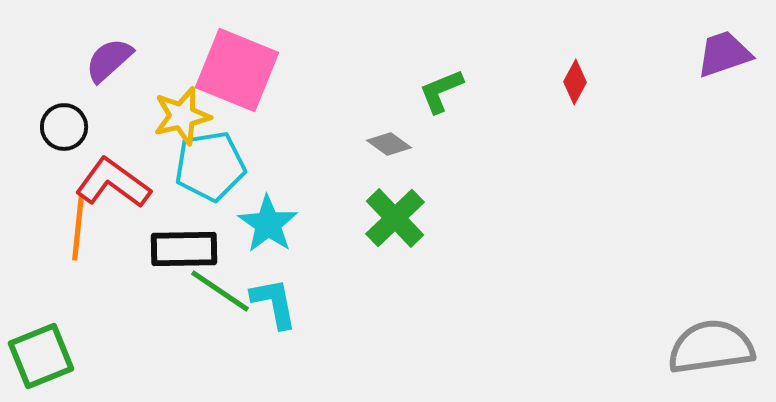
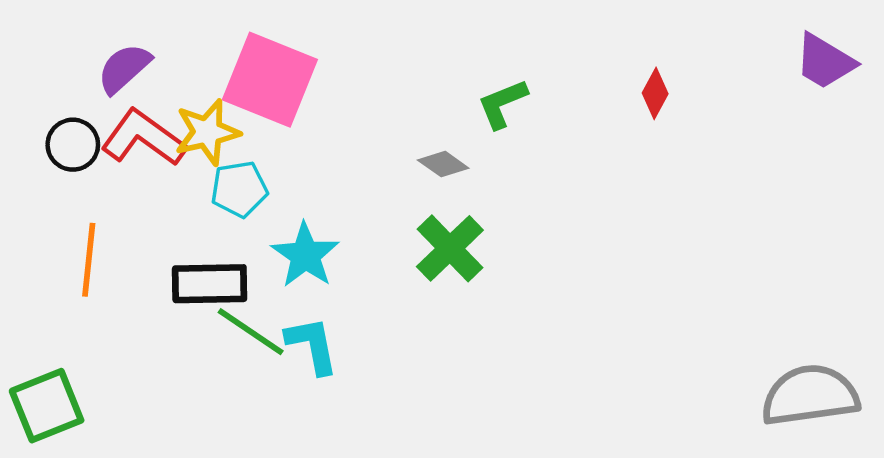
purple trapezoid: (724, 54) -> (825, 61), turned -130
cyan pentagon: (210, 166) -> (239, 189), size x0.7
red L-shape: (113, 183) -> (143, 138), moved

